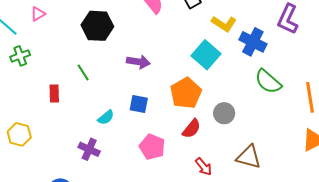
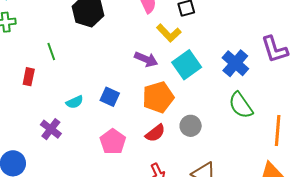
purple L-shape: (288, 19) -> (275, 49), turned -56
yellow L-shape: (224, 24) -> (169, 33), moved
purple arrow: (138, 62) -> (146, 59), moved
green line: (83, 72) -> (51, 51), moved
red rectangle: (54, 94) -> (29, 77), moved

